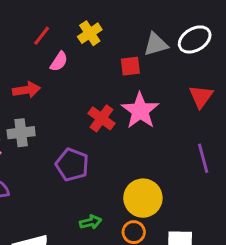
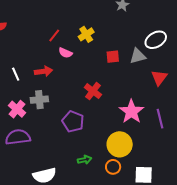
gray triangle: (156, 44) -> (138, 56), moved
pink semicircle: (59, 61) -> (65, 53), turned 80
pink star: (140, 111) -> (131, 112), moved

